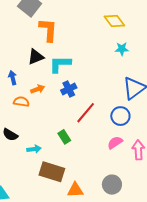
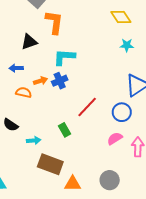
black triangle: (36, 57) -> (29, 42), moved
blue arrow: (13, 78) -> (16, 68), turned -80
blue cross: (69, 89) -> (60, 81), moved

